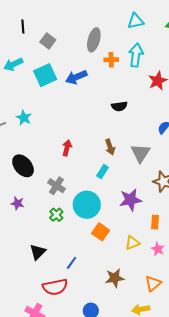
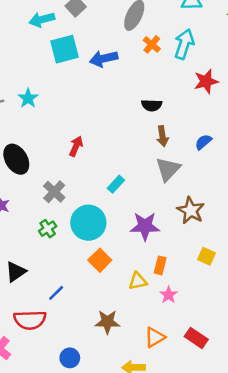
orange cross: (111, 60) -> (152, 44), turned 32
cyan arrow: (13, 64) -> (42, 20), moved
brown arrow: (110, 147) -> (163, 136), moved
orange rectangle: (155, 222) -> (160, 265), moved

